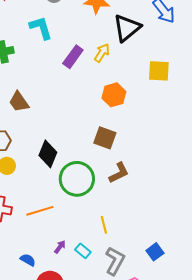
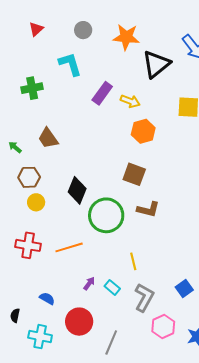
yellow arrow: (102, 53) -> (130, 101), moved, turned 78
brown L-shape: (119, 173) -> (148, 209), turned 40
blue semicircle: (28, 260) -> (47, 298), moved

